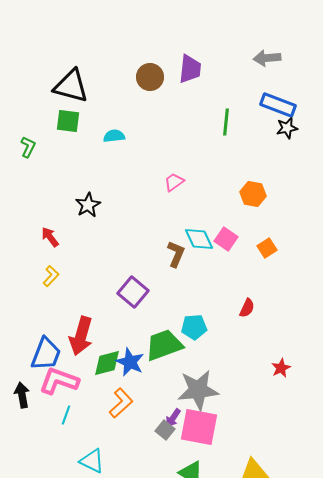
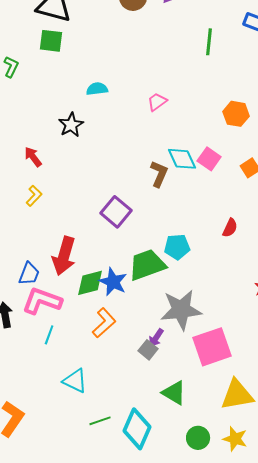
cyan semicircle: (114, 136) -> (97, 89), moved
blue trapezoid: (46, 354) -> (29, 274), size x0.7
pink square: (199, 427) -> (212, 347), moved, turned -30

